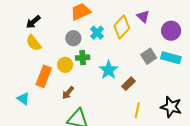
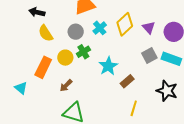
purple triangle: (143, 17) -> (149, 28), moved
black arrow: (33, 22) -> (37, 12), turned 49
yellow semicircle: (34, 43) -> (46, 33), moved
green cross: (83, 58) -> (83, 52), turned -32
black star: (171, 107) -> (167, 91), moved

